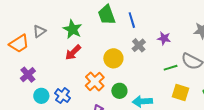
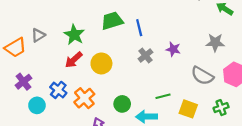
green trapezoid: (107, 15) -> (112, 21), turned 90
yellow circle: (113, 58) -> (101, 63), moved
green line: (171, 68) -> (163, 96), moved
orange cross: (95, 81) -> (84, 98), moved
blue cross: (63, 96) -> (58, 90), moved

